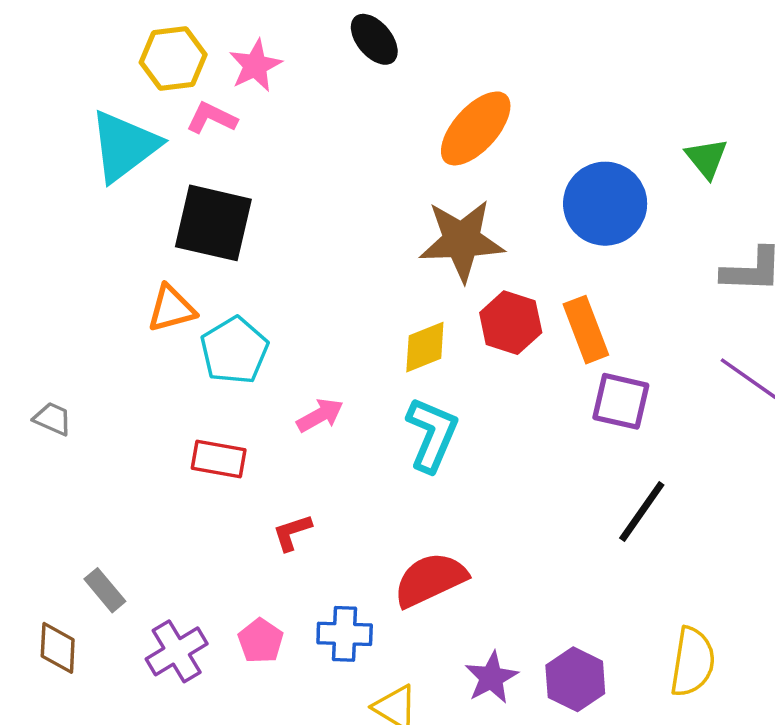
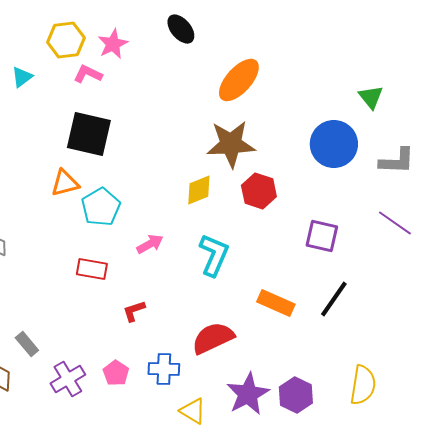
cyan triangle: (124, 146) -> (22, 77), moved, size x0.5
blue circle: (605, 204) -> (334, 144), moved
orange rectangle: (586, 330) -> (276, 303), moved, turned -45
yellow diamond: (425, 347) -> (199, 190), moved
purple star: (491, 678) -> (248, 394), size x1.4

